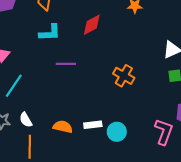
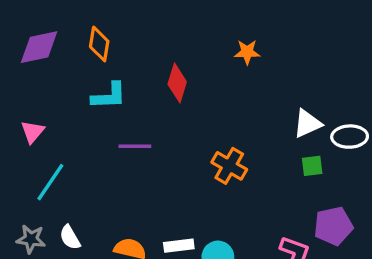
red diamond: (92, 25) -> (177, 83), turned -45

